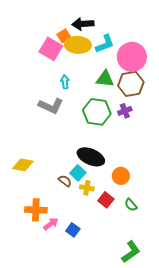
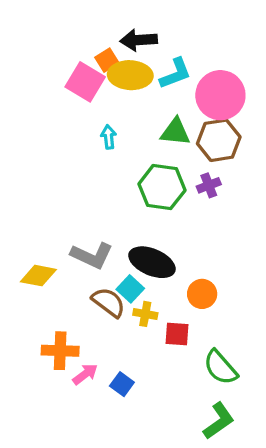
gray L-shape: (51, 106) -> (92, 256), moved
brown semicircle: (65, 181) -> (109, 302), size x1.5
red square: (106, 200) -> (177, 334), turned -35
green semicircle: (131, 205) -> (220, 367), moved, size x1.6

